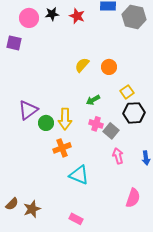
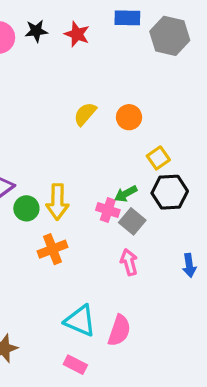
green arrow: (93, 100) -> (126, 194), moved
pink arrow: (118, 156) -> (129, 262), moved
cyan triangle: (79, 175) -> (80, 321), moved
pink semicircle: (133, 198) -> (119, 330), moved

